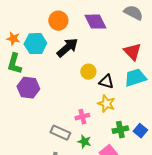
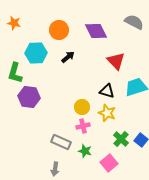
orange star: (13, 39) -> (14, 23), moved
black arrow: (67, 48) -> (68, 57), size x0.6
red triangle: (132, 52) -> (116, 61), moved
yellow circle: (88, 72) -> (82, 107), moved
green cross: (120, 130) -> (121, 139), turned -35

